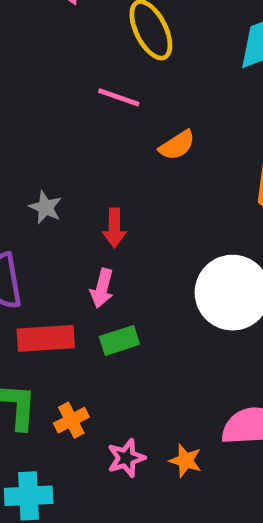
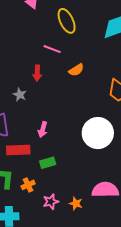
red arrow: (114, 228) -> (37, 73), moved
green rectangle: (119, 340) -> (48, 163), moved

